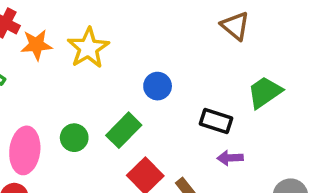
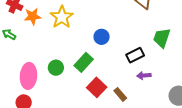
green trapezoid: (265, 92) -> (162, 38), turned -35
black rectangle: (216, 121) -> (135, 55), turned -42

